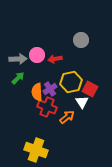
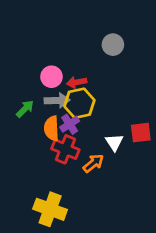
gray circle: (81, 40) -> (113, 45), moved
gray arrow: (18, 59) -> (57, 100), moved
yellow hexagon: (71, 82) -> (79, 103), moved
red square: (90, 89) -> (141, 133), moved, turned -35

